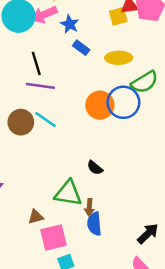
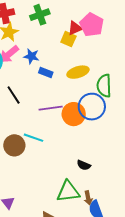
yellow square: (118, 16) -> (68, 39), turned -35
green semicircle: (144, 82) -> (104, 86), turned 135
purple line: (40, 86) -> (51, 108), moved

